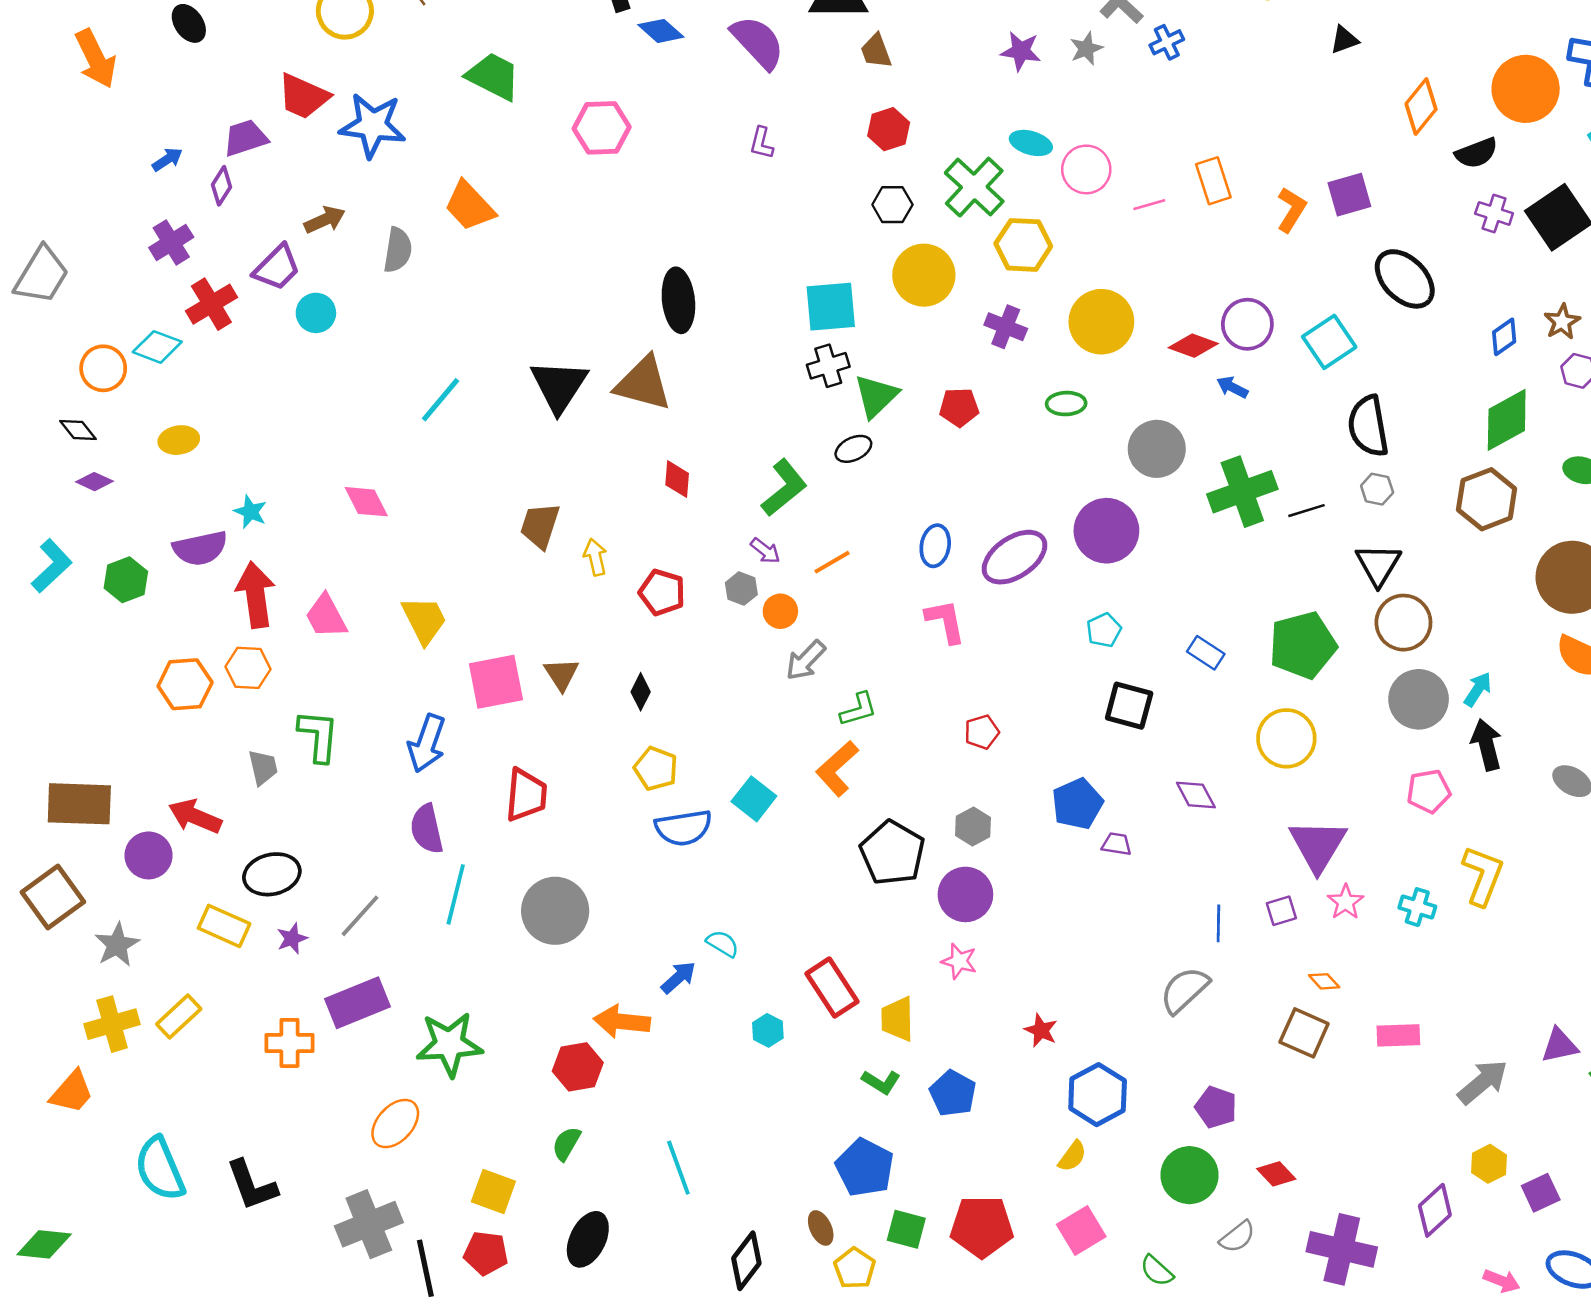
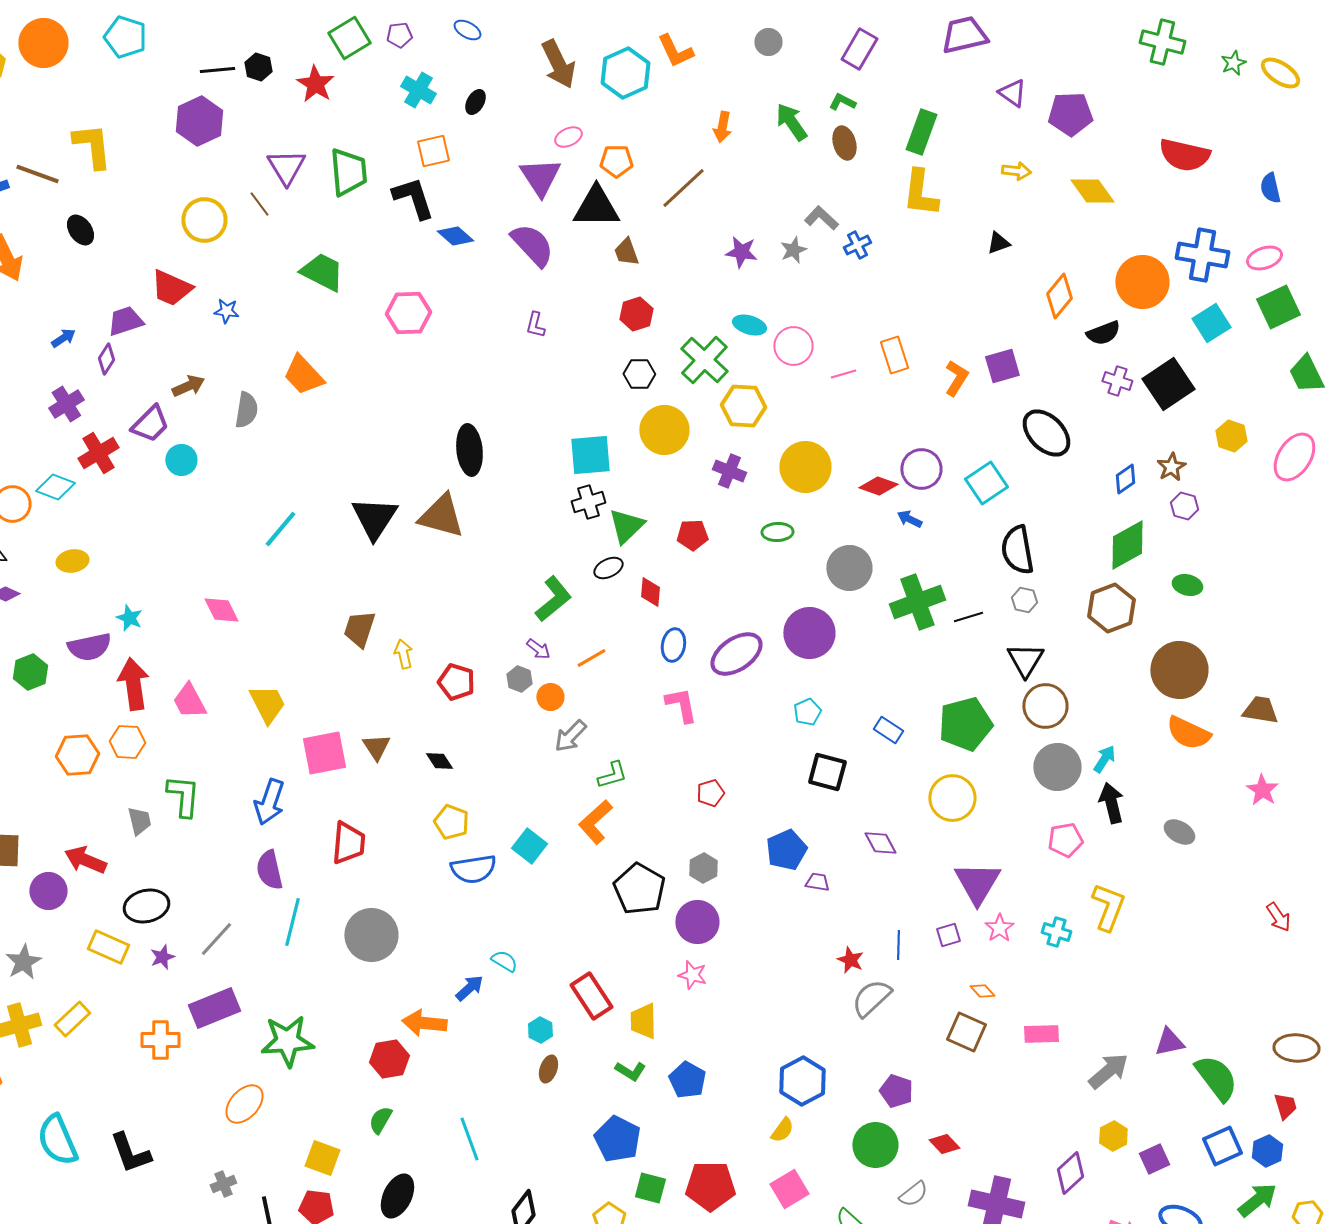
blue star: (373, 125) -> (226, 311), size x0.5
red diamond: (677, 479) -> (650, 592), moved
black diamond: (641, 692) -> (439, 761), turned -60
red star: (1041, 1030) -> (850, 960), moved
gray cross: (369, 1224) -> (223, 1184), size x0.5
brown ellipse: (821, 1228) -> (548, 1069), moved, turned 44

